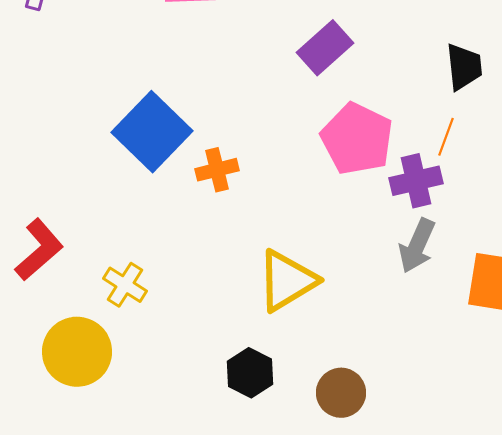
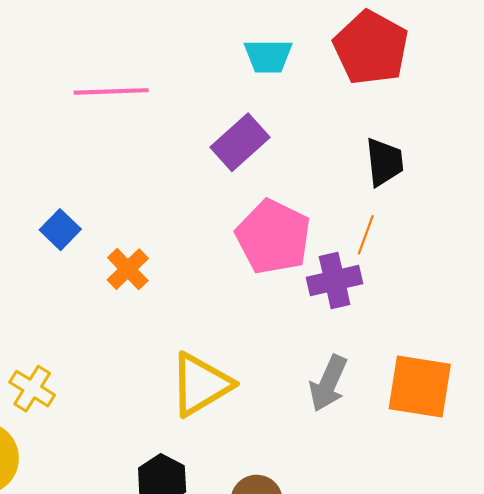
blue square: (152, 132) -> (60, 230), size x0.5
orange cross: (217, 170) -> (128, 269), turned -30
gray arrow: (417, 246) -> (328, 383), moved

